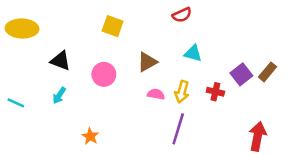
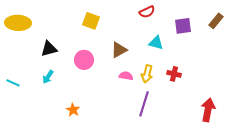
black triangle: (60, 61) -> (49, 49), turned -36
brown rectangle: (267, 72) -> (216, 21), moved
purple square: (241, 74) -> (183, 26), moved, turned 30

